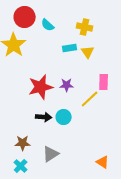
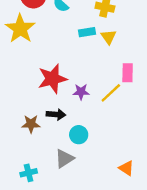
purple star: (67, 85) -> (81, 92), moved
cyan circle: (64, 117) -> (79, 135), moved
brown star: (23, 143) -> (31, 124), moved
cyan cross: (21, 166) -> (29, 173), turned 32

